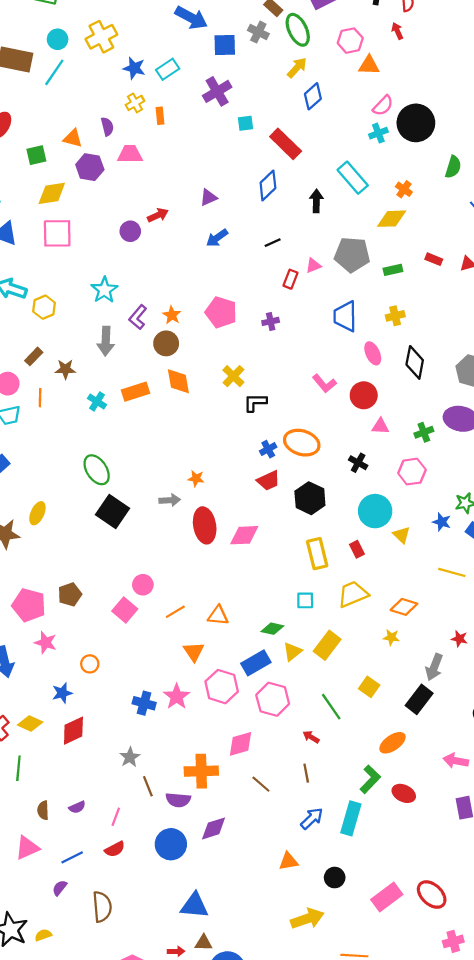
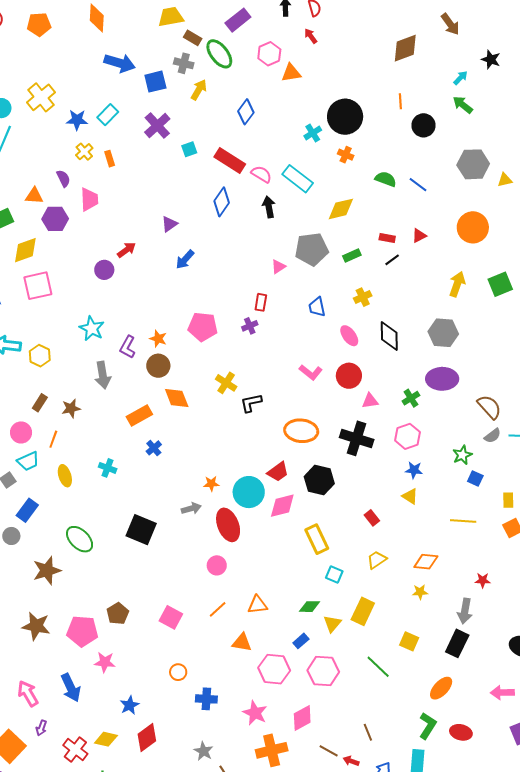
yellow arrow: (297, 68) -> (199, 90), moved
pink semicircle: (383, 106) -> (261, 174), moved, turned -90
pink trapezoid: (130, 154) -> (89, 199), turned 100
green semicircle: (453, 167) -> (386, 179), moved, turned -75
orange cross: (404, 189) -> (346, 155), moved
black line: (273, 243) -> (392, 260), moved
red rectangle: (291, 279) -> (261, 302), moved
blue trapezoid: (345, 316) -> (317, 307), size x0.7
orange line: (40, 398) -> (53, 439), turned 30
cyan cross: (97, 401) -> (108, 468), moved
blue cross: (268, 449) -> (154, 448), moved
black cross: (358, 463) -> (357, 438), size x1.8
green ellipse: (97, 470) -> (80, 539), moved
cyan circle: (375, 511) -> (249, 492), moved
yellow ellipse: (37, 513) -> (65, 476), moved, turned -30
blue star: (442, 522) -> (414, 470), moved
pink diamond: (244, 535) -> (282, 506), moved
yellow rectangle: (317, 554) -> (317, 539), moved
pink circle: (143, 585) -> (217, 565), moved
yellow trapezoid: (353, 594) -> (377, 560), size x0.7
cyan square: (305, 600) -> (334, 575), turned 36
orange triangle: (194, 652) -> (242, 642), turned -35
blue rectangle: (256, 663) -> (301, 641), size x0.6
orange circle: (90, 664) -> (178, 672), moved
pink star: (177, 697) -> (255, 713), moved
red arrow: (311, 737) -> (351, 761), moved

